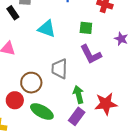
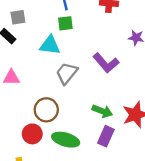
green square: (86, 28) -> (65, 23), moved
gray trapezoid: (59, 69) -> (67, 73), moved, turned 50
green arrow: (78, 94) -> (102, 111), turned 138

